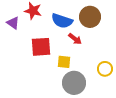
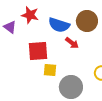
yellow square: (64, 62) -> (50, 70), moved

